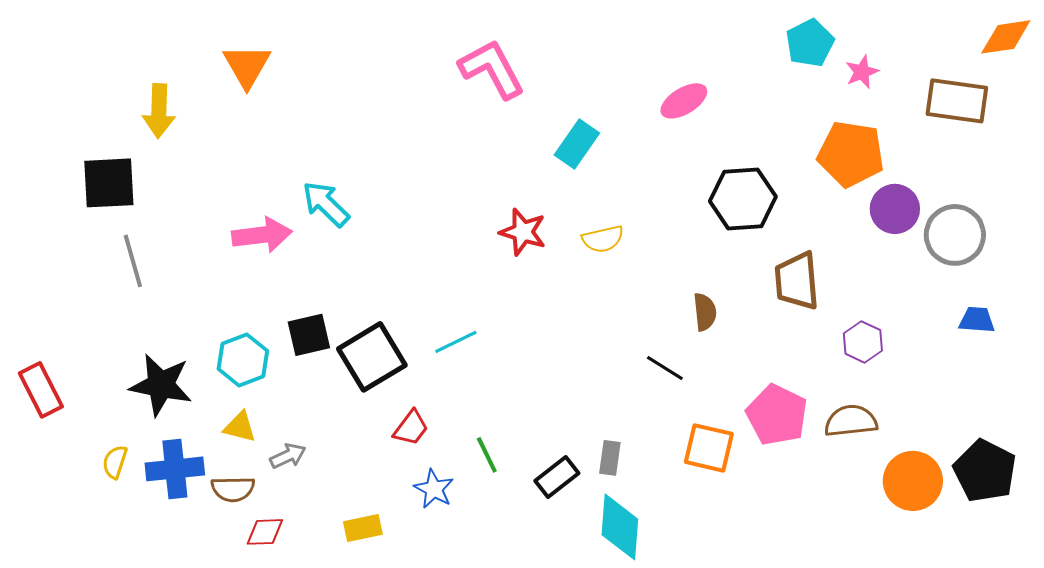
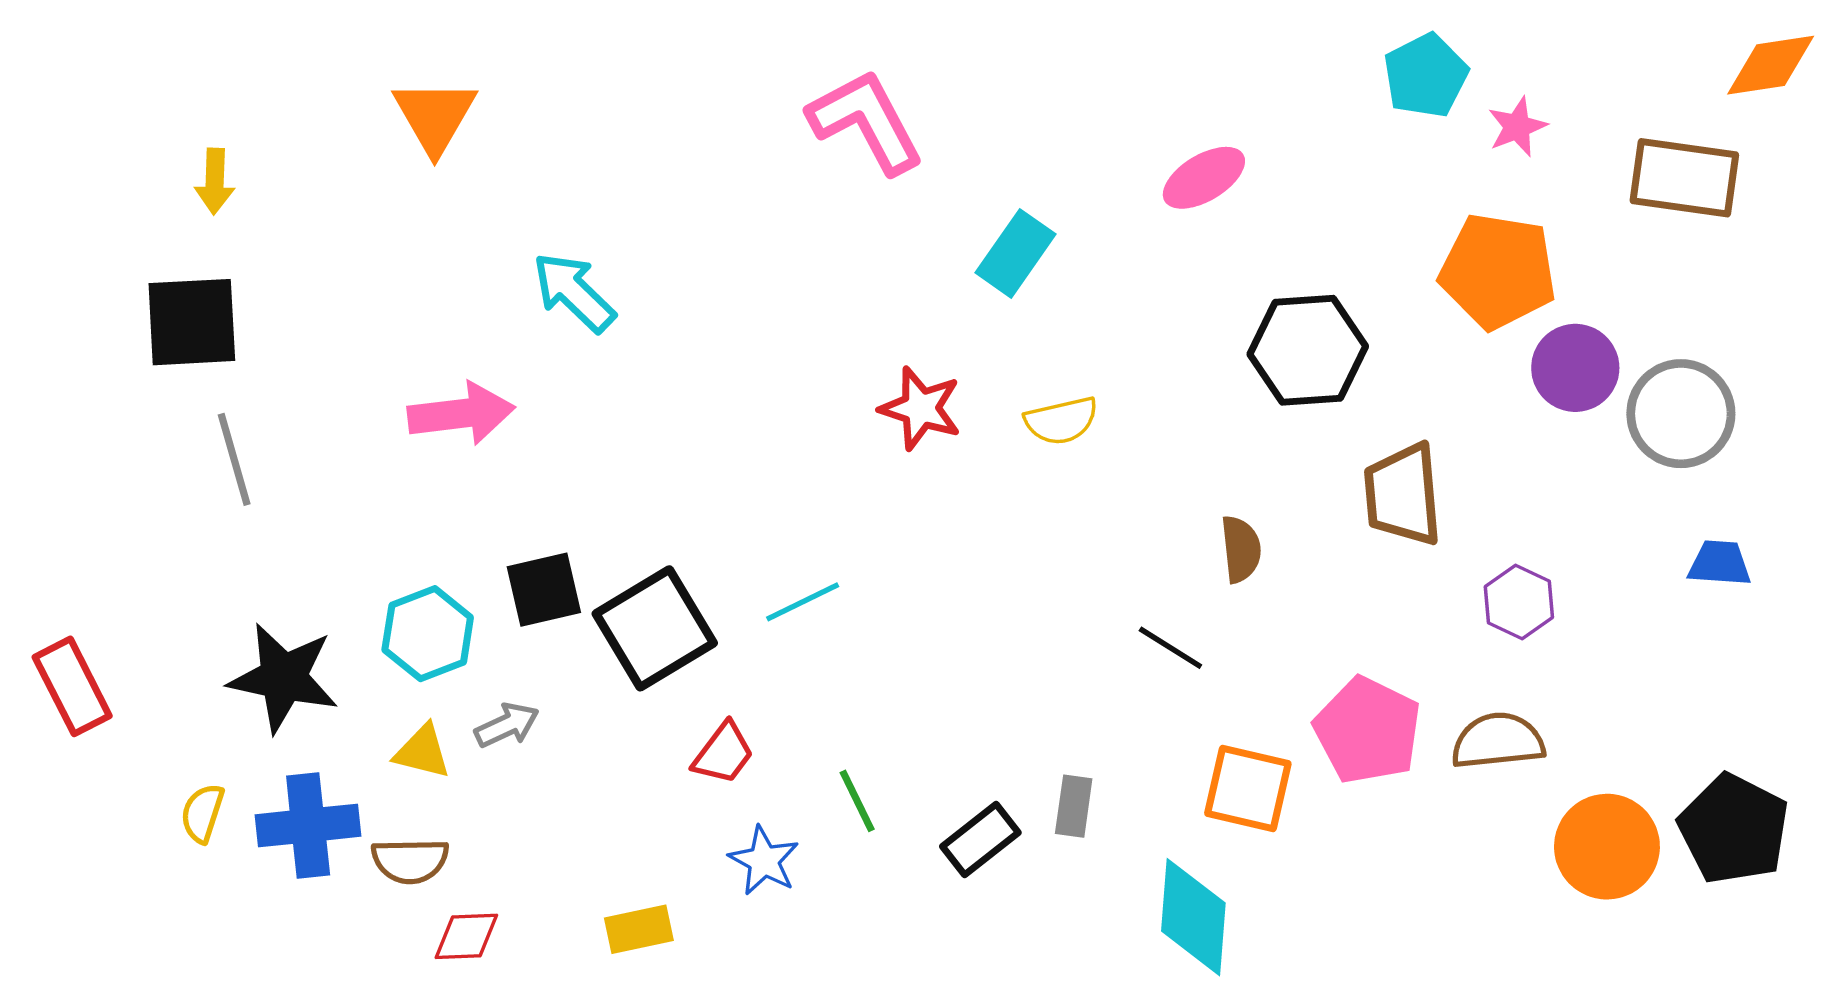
yellow arrow: (159, 111) -> (215, 181), moved, size x0.7
cyan arrow: (326, 204) -> (574, 292), moved
gray arrow: (288, 456) -> (507, 725), moved
cyan diamond: (620, 527) -> (1193, 917), moved

